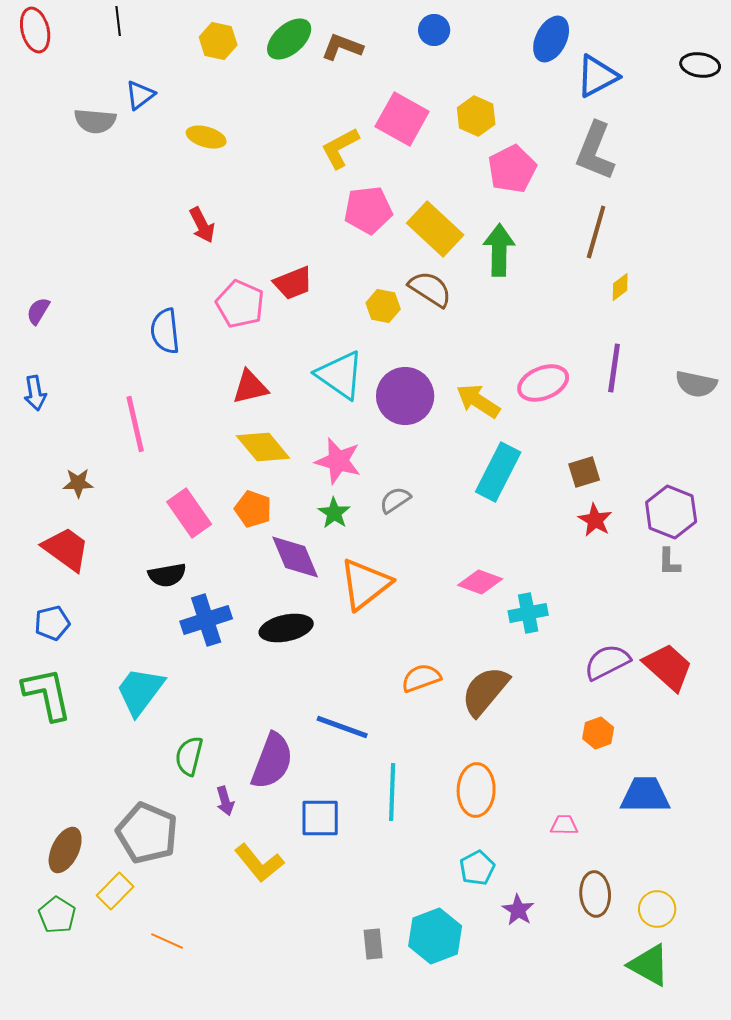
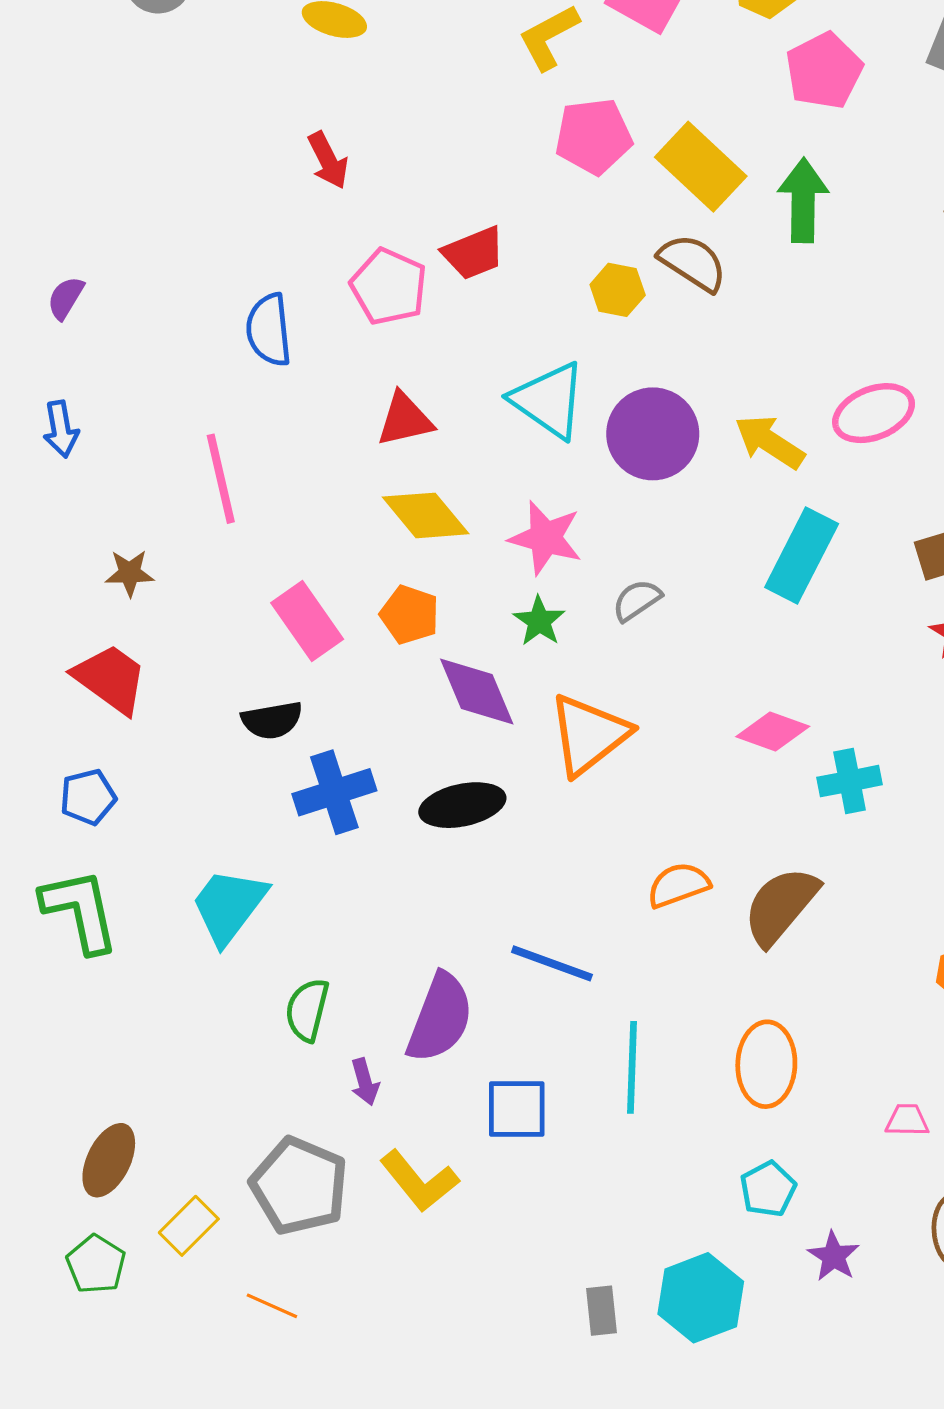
gray pentagon: (147, 833) -> (299, 1186), moved

